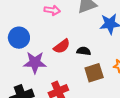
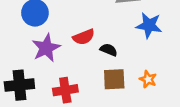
purple star: (35, 62) -> (46, 48), turned 30

